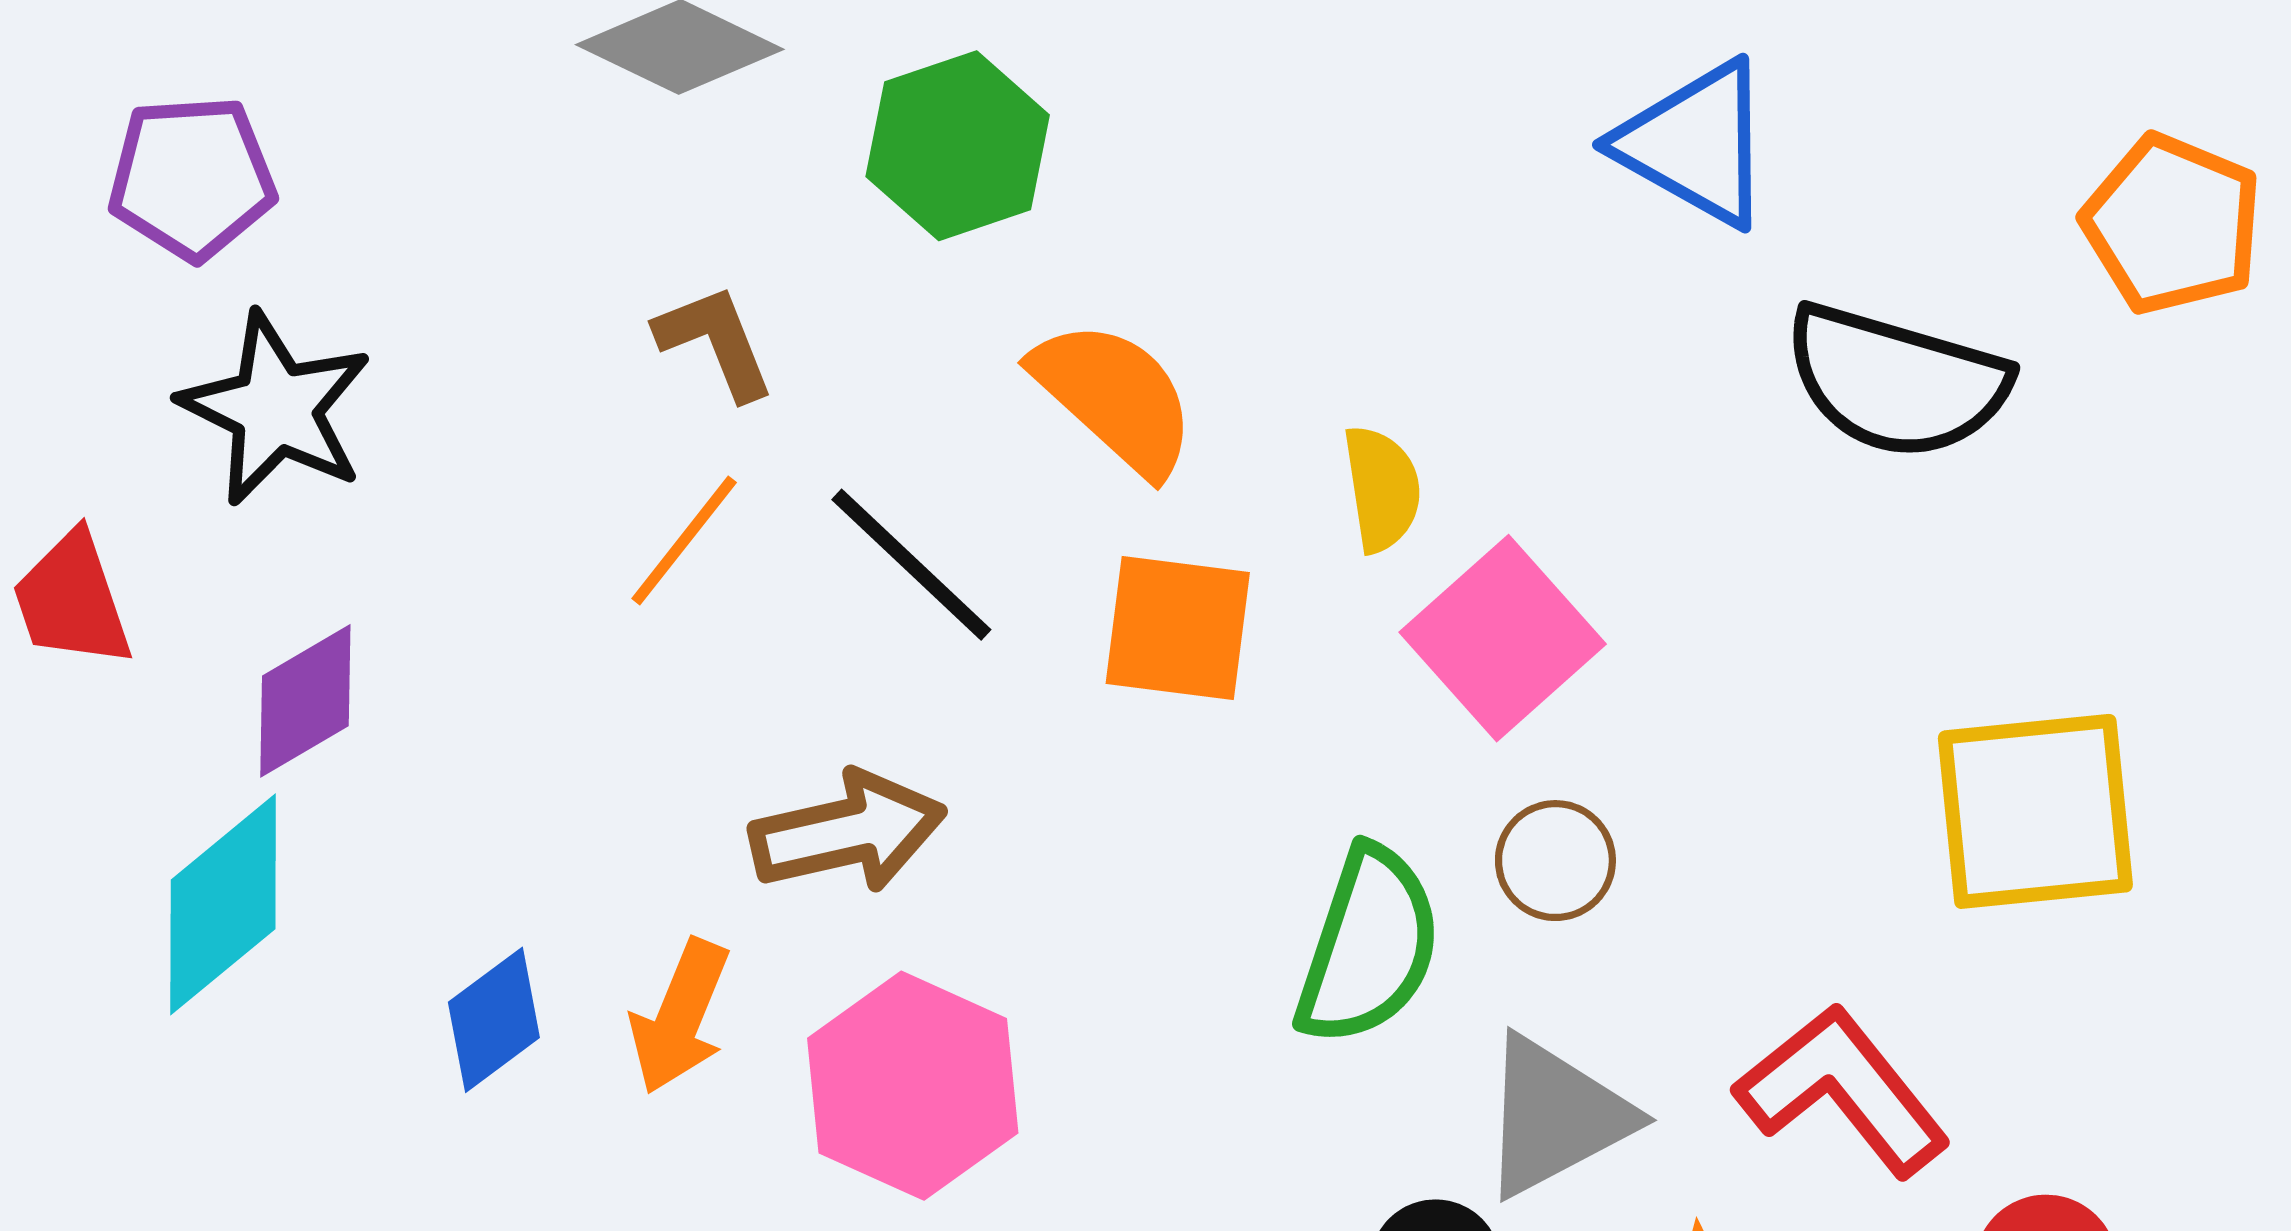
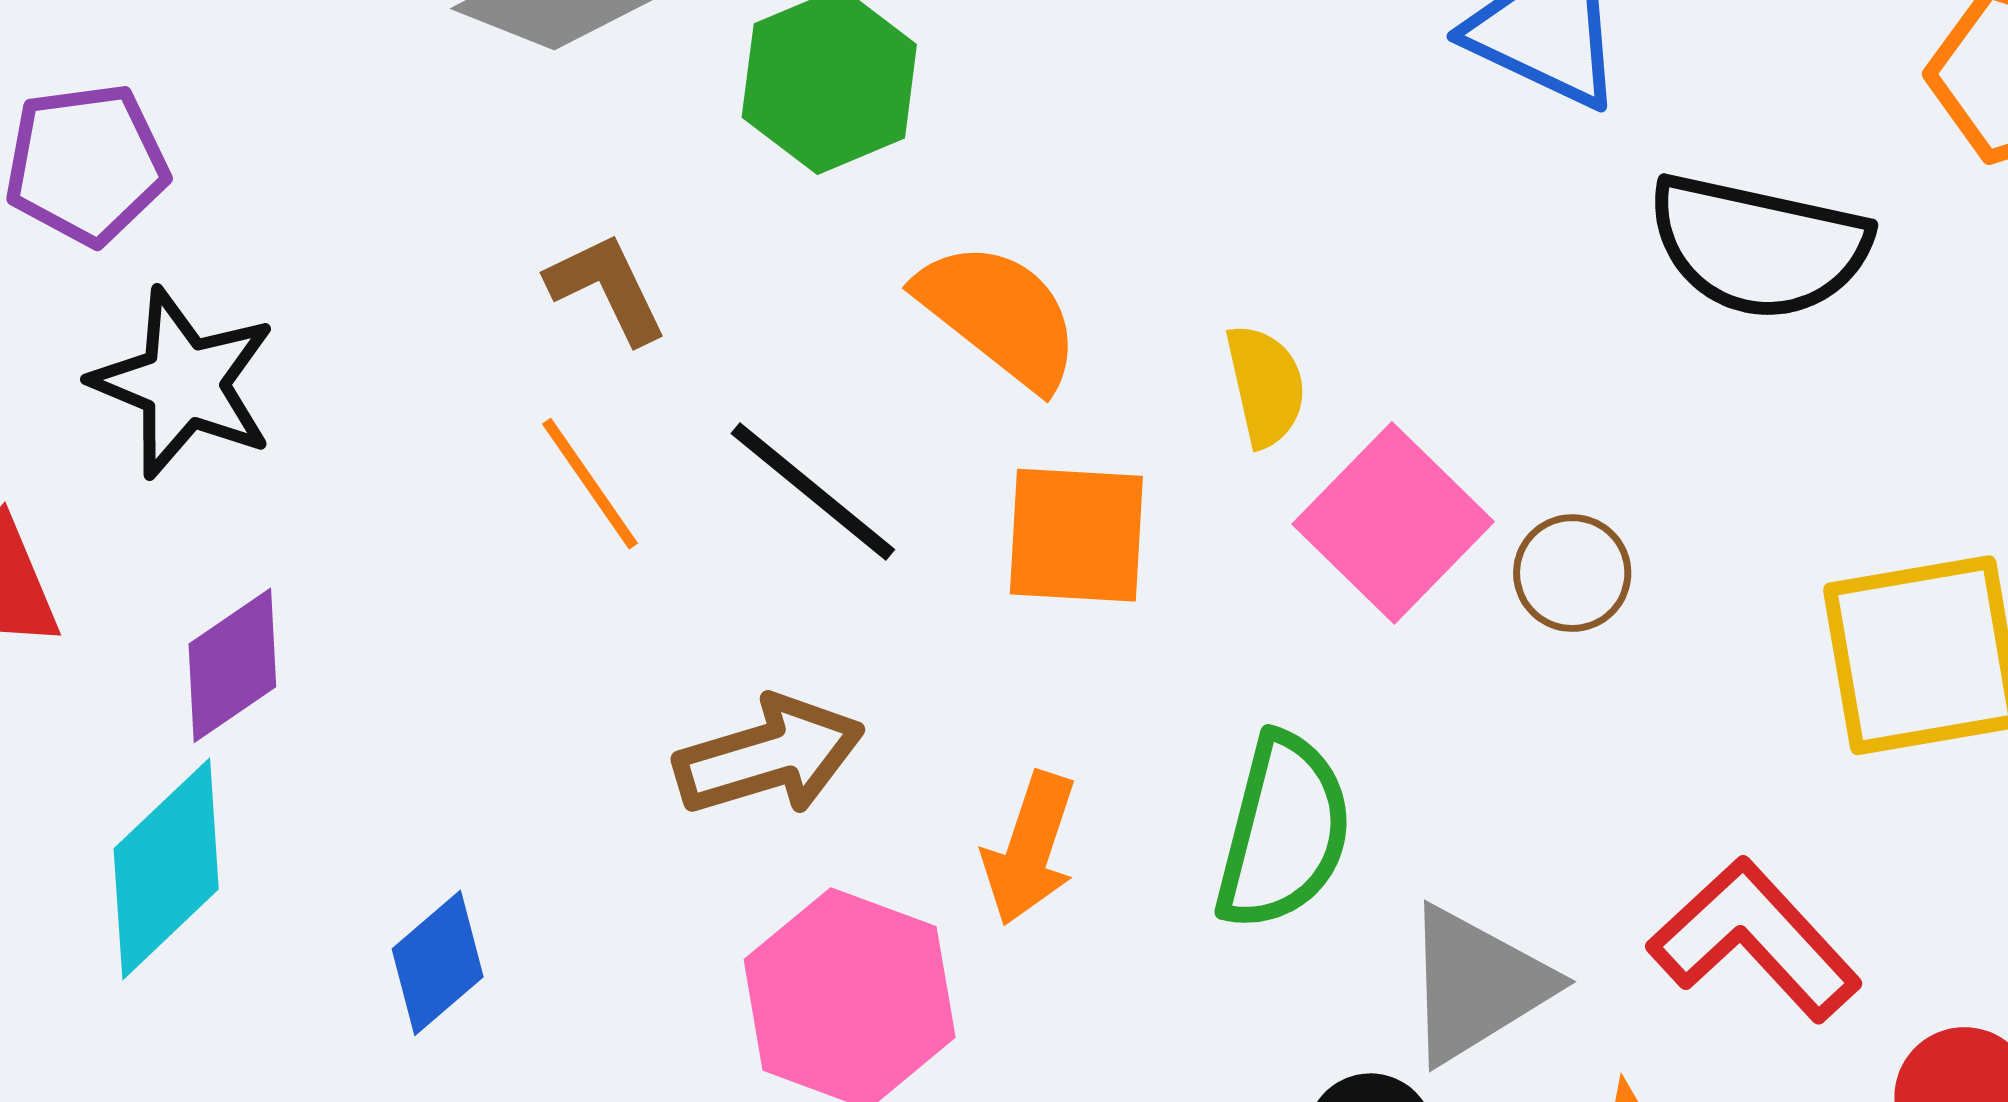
orange line: (684, 541) -> (590, 484), turned -69
brown circle: (1555, 861) -> (1572, 573), moved
orange arrow: (680, 1017) -> (1030, 849), moved

